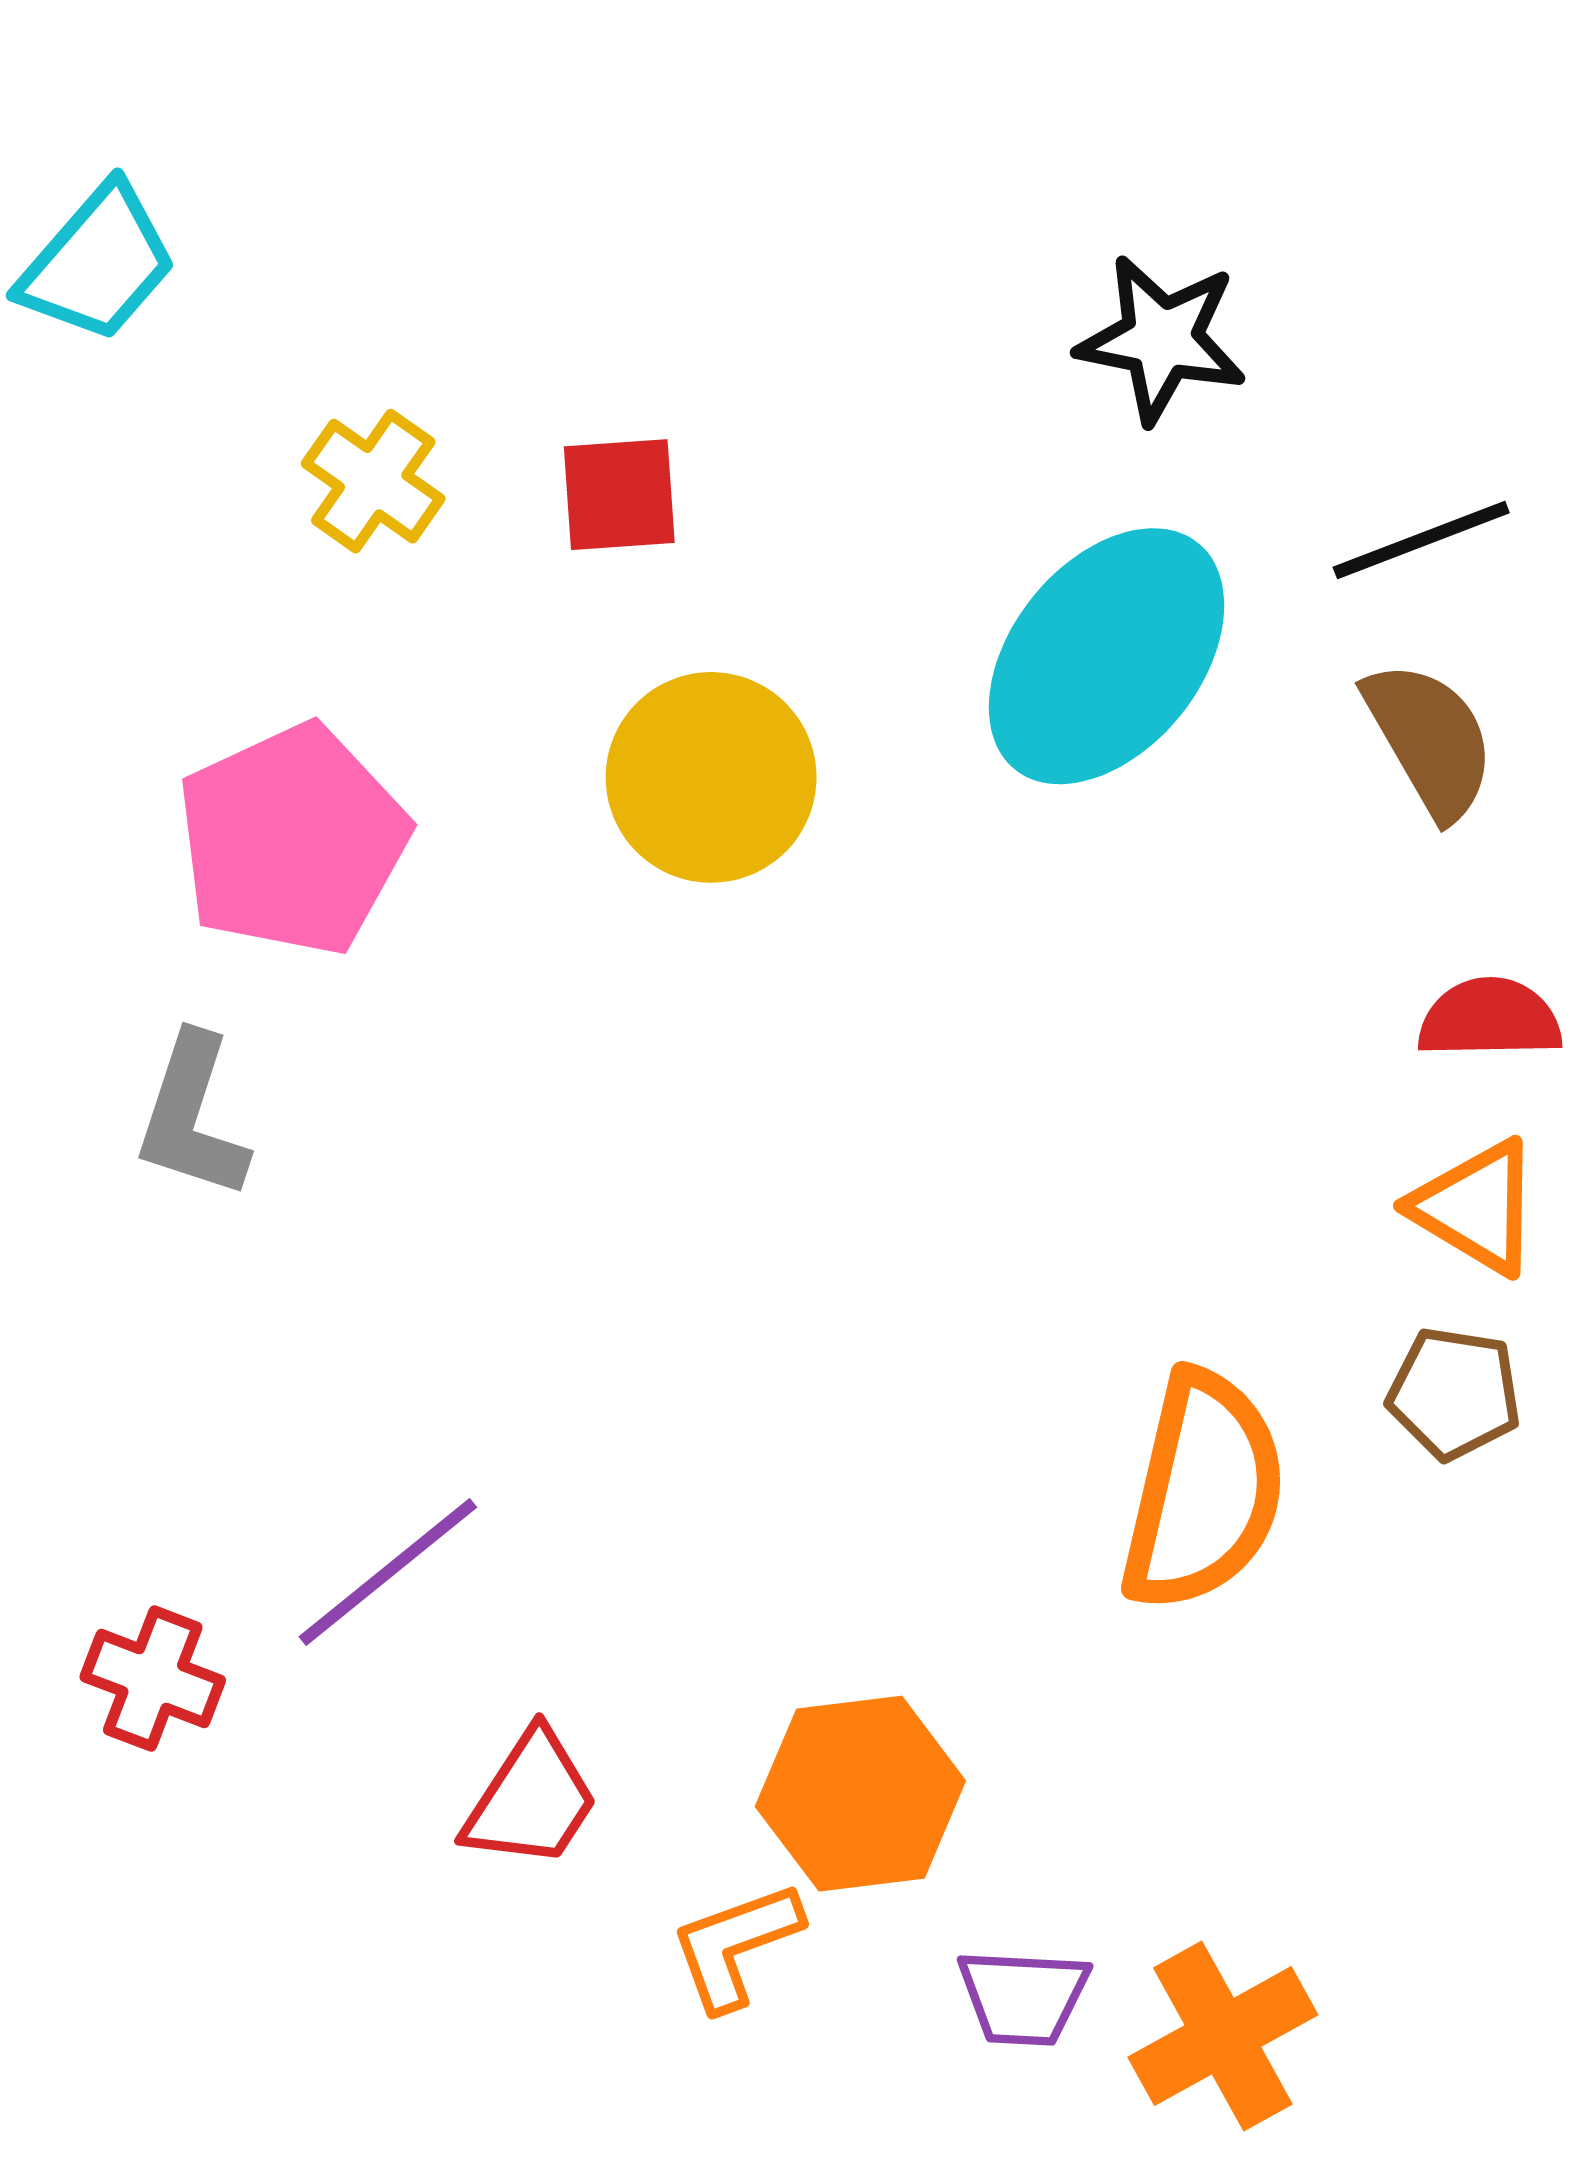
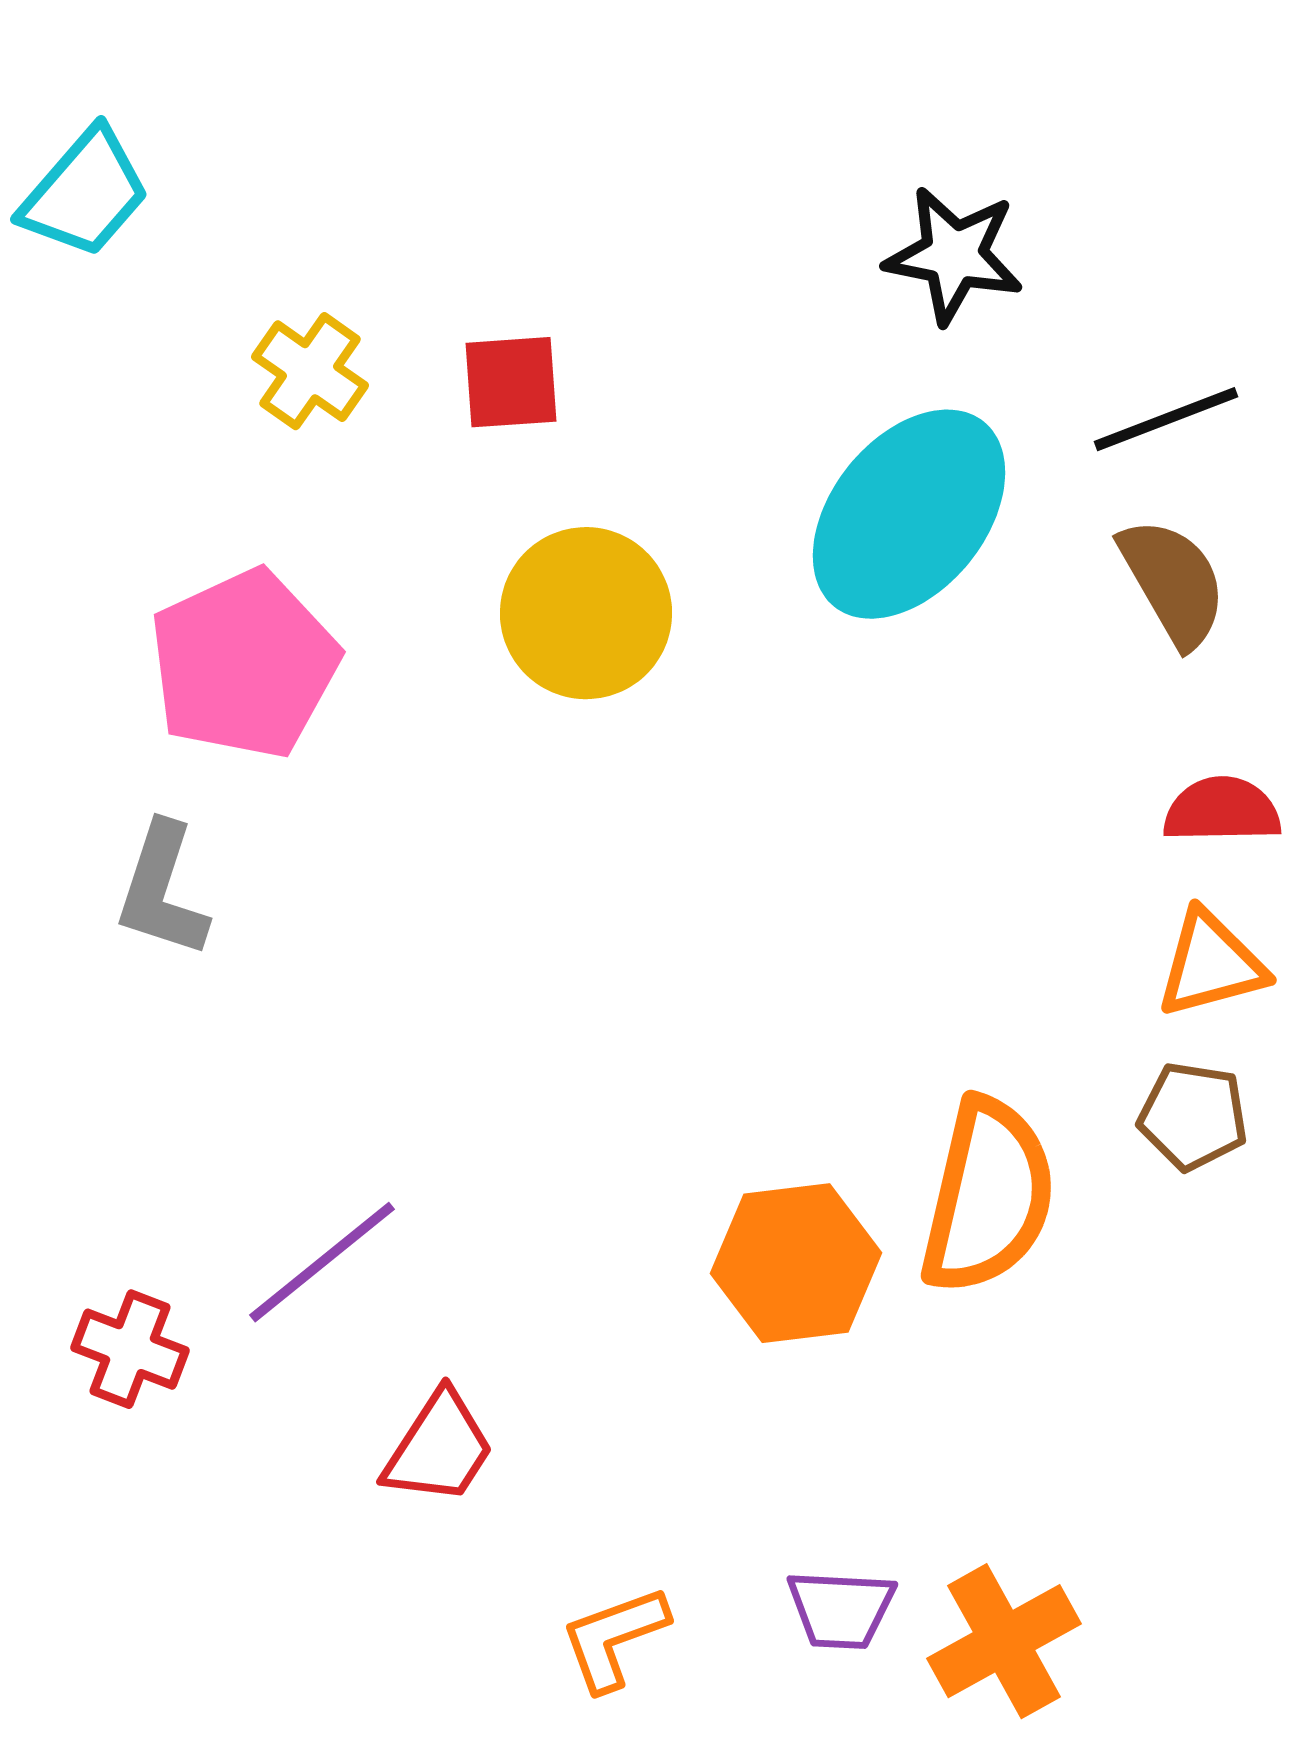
orange triangle: (1476, 1207) -> (1211, 964), turned -46
orange hexagon: (860, 1794) -> (796, 1263), moved
orange L-shape: (736, 1945) -> (614, 1638), moved

